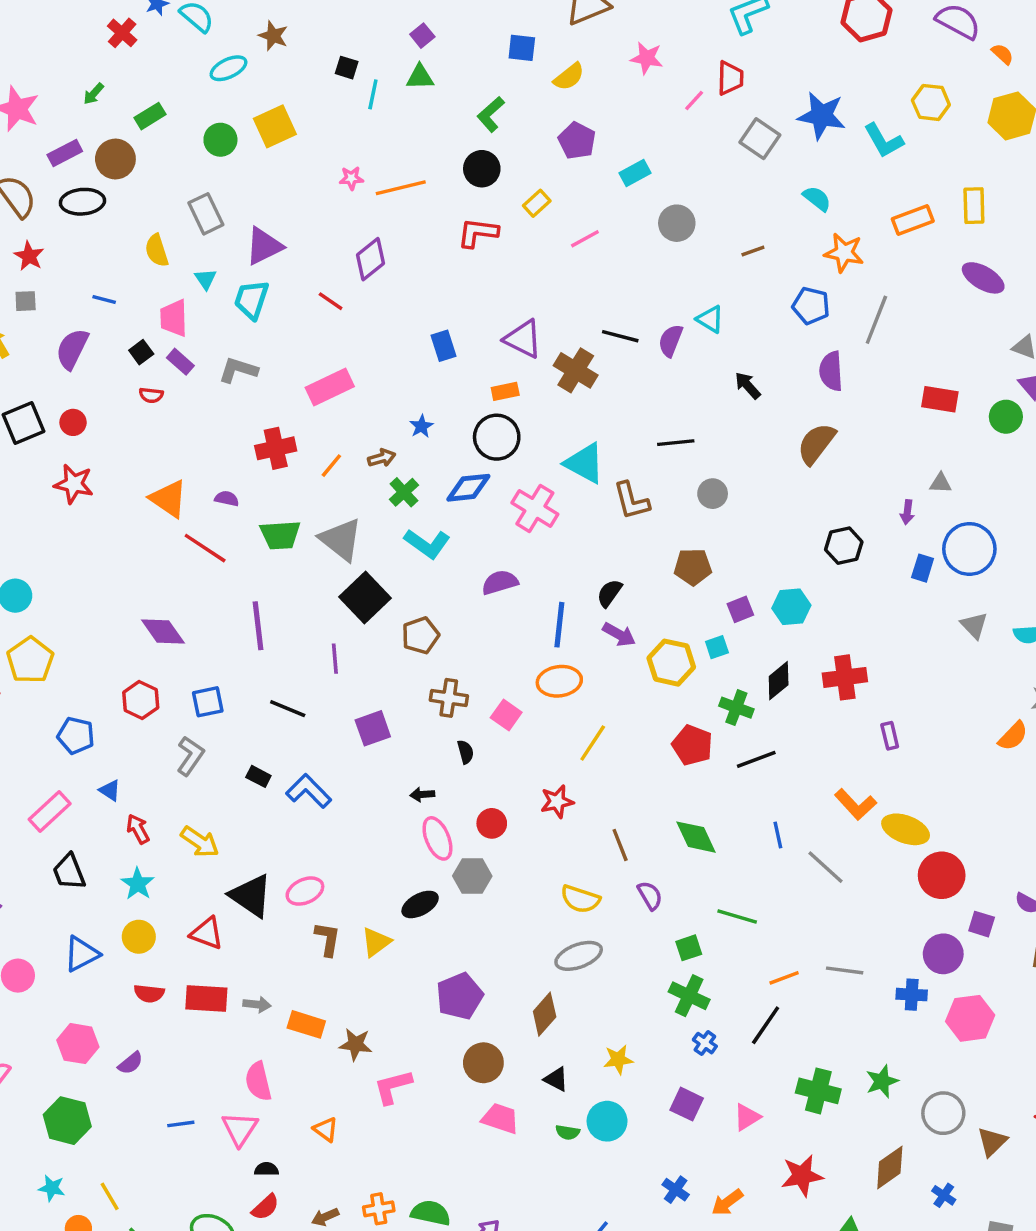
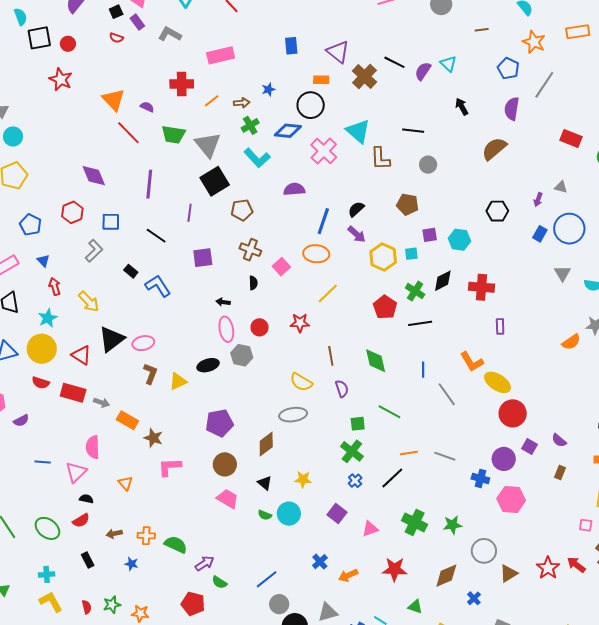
black triangle: (251, 896) -> (111, 339), turned 36
yellow circle: (139, 937) -> (42, 349), size x1.5

